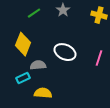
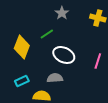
green line: (34, 13) -> (47, 34), moved
gray semicircle: (38, 65) -> (55, 78), moved

